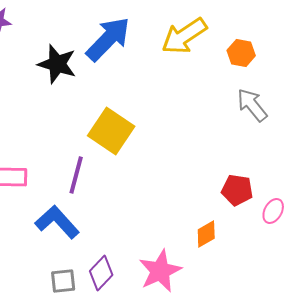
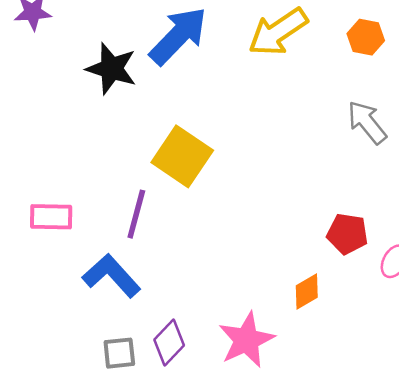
orange hexagon: (241, 53) -> (366, 37), moved

